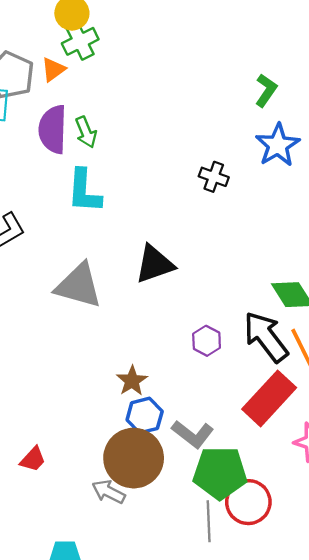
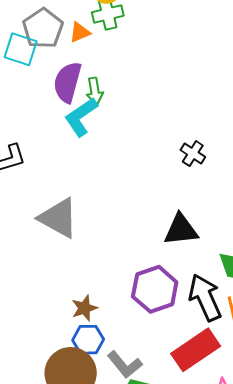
cyan L-shape: (84, 191) -> (81, 117), moved, turned 39
black triangle: (155, 264) -> (181, 230), moved
purple hexagon: (207, 341) -> (155, 289), size x1.8

